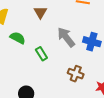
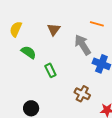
gray arrow: (66, 37) -> (83, 45), moved

